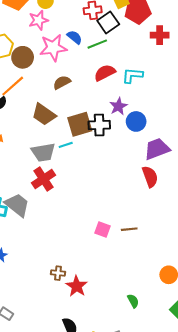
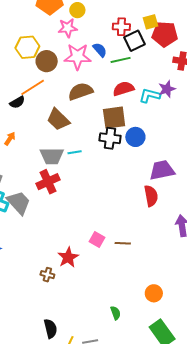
brown semicircle: (62, 82) -> (81, 91), size x1.4
purple star: (118, 106) -> (167, 89), moved
blue circle: (136, 121) -> (135, 137), moved
brown square: (80, 124) -> (114, 118), moved
red star: (77, 286) -> (68, 257), moved

